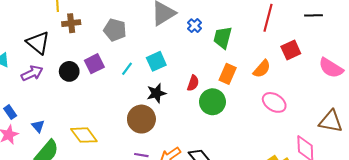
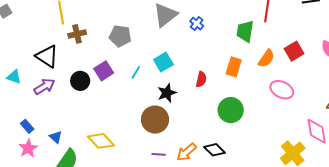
green trapezoid: (223, 38) -> (245, 31), moved
red square: (291, 50) -> (294, 51), moved
green circle: (212, 102) -> (231, 110), moved

